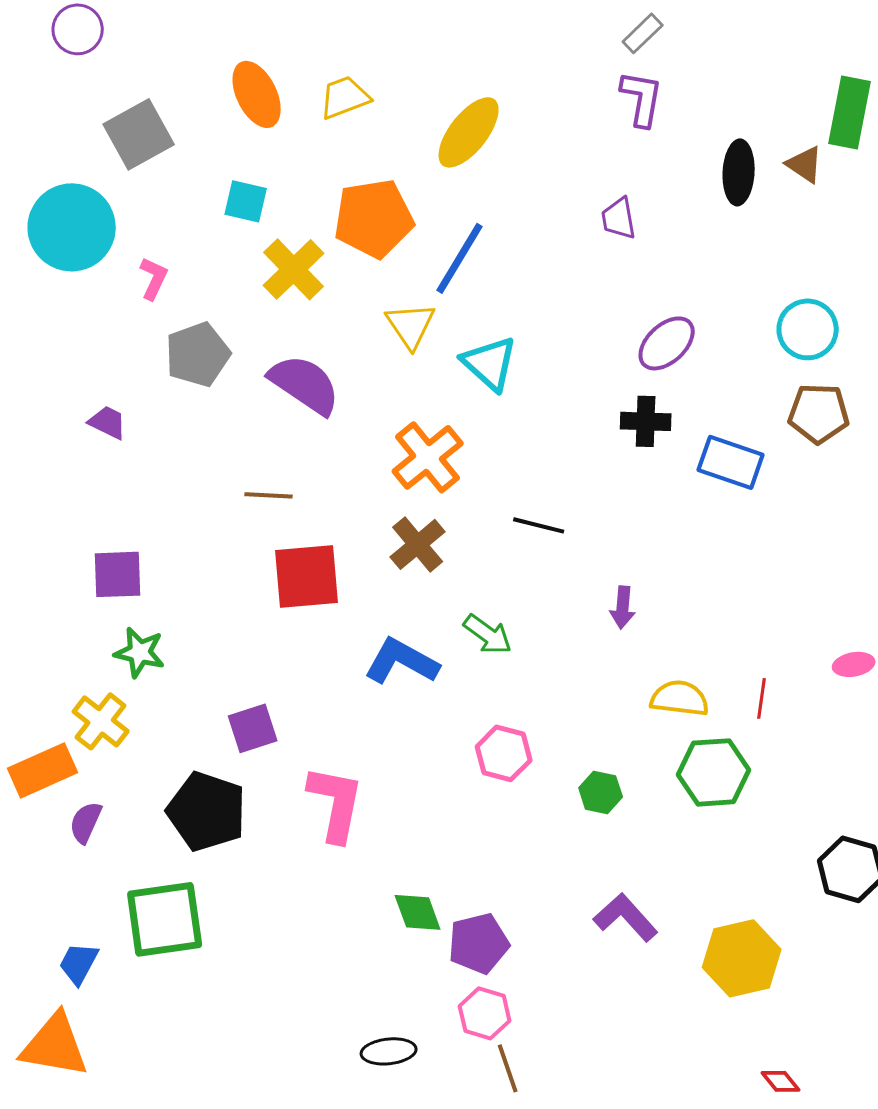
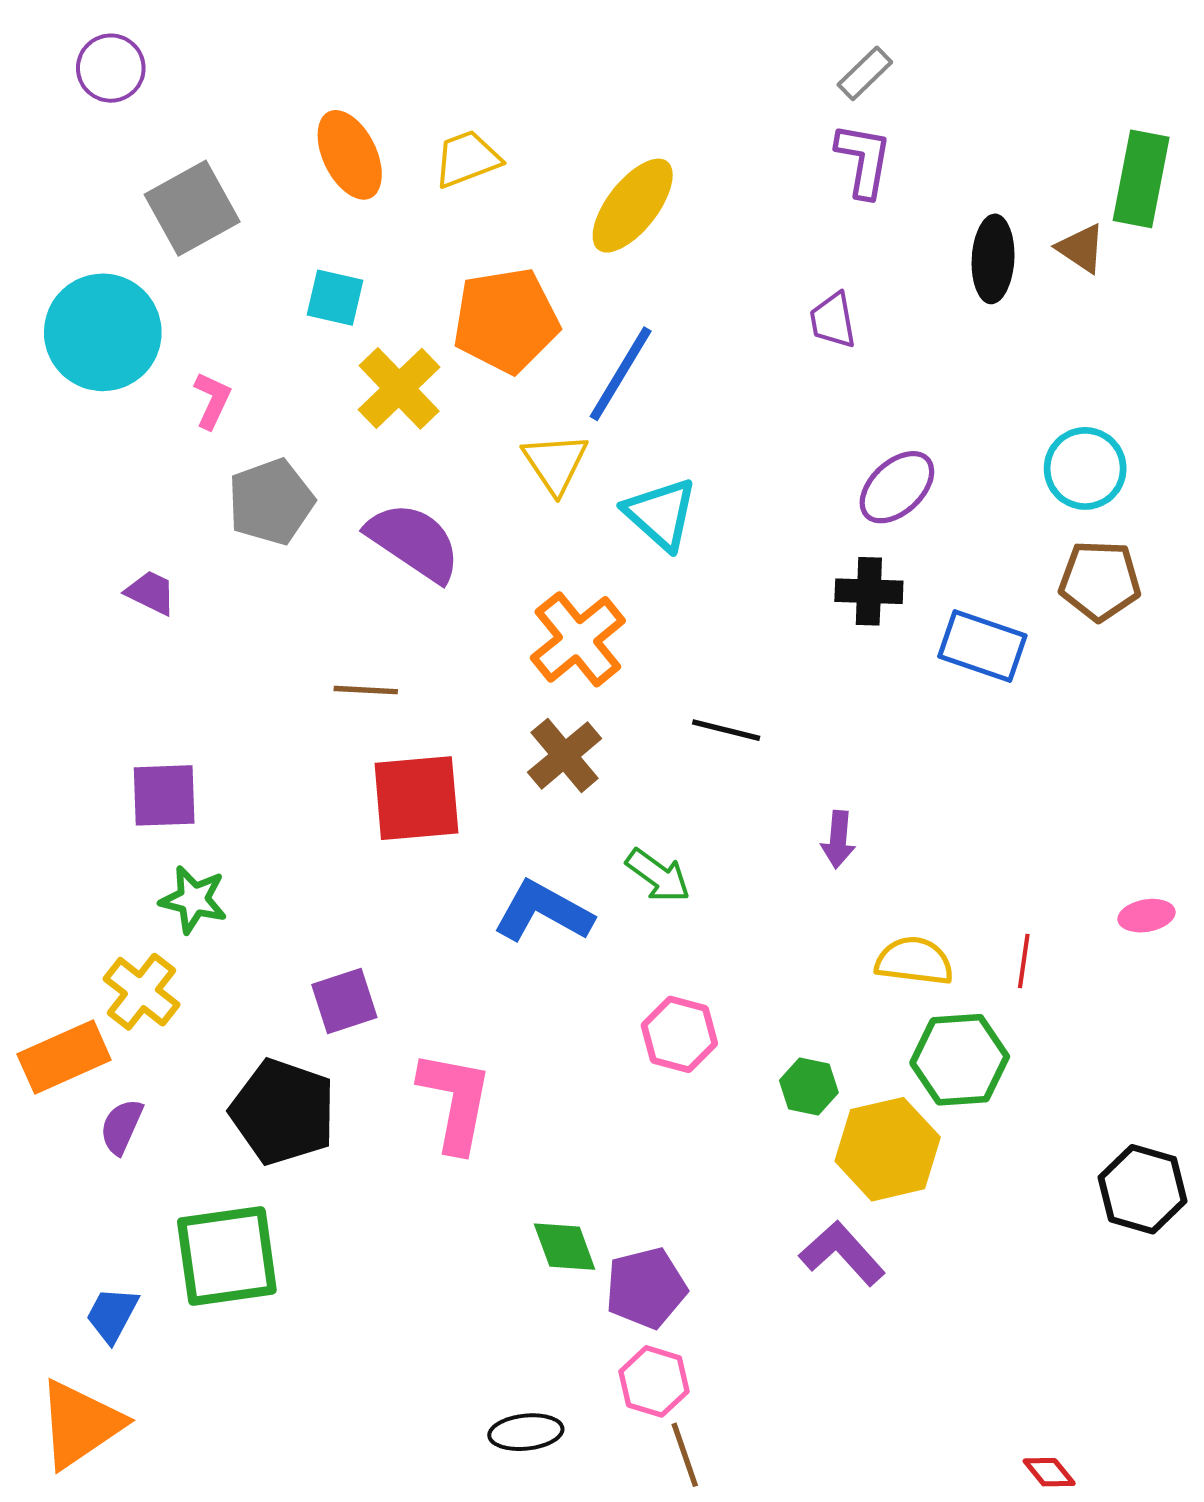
yellow hexagon: (742, 958) -> (888, 1149), moved
orange triangle: (55, 1045) -> (80, 1424), turned -44

